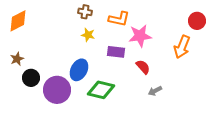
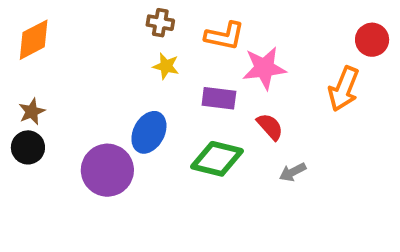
black circle: (31, 78) -> (28, 147), moved
green diamond: (101, 90) -> (217, 159), moved

